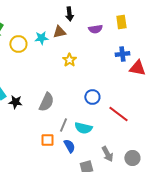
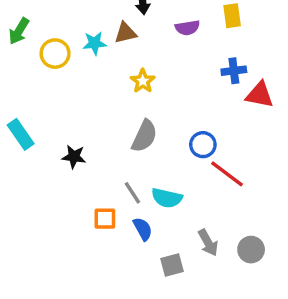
blue circle: (92, 97) -> (203, 145), moved
black star: (15, 102) -> (74, 157), moved
gray semicircle: (46, 102) -> (144, 136), moved
gray line: (63, 125) -> (132, 193), turned -56

